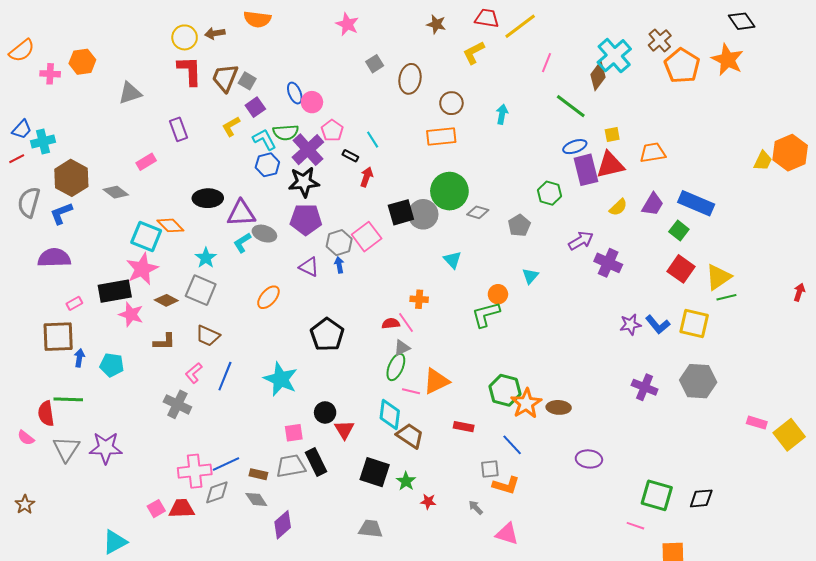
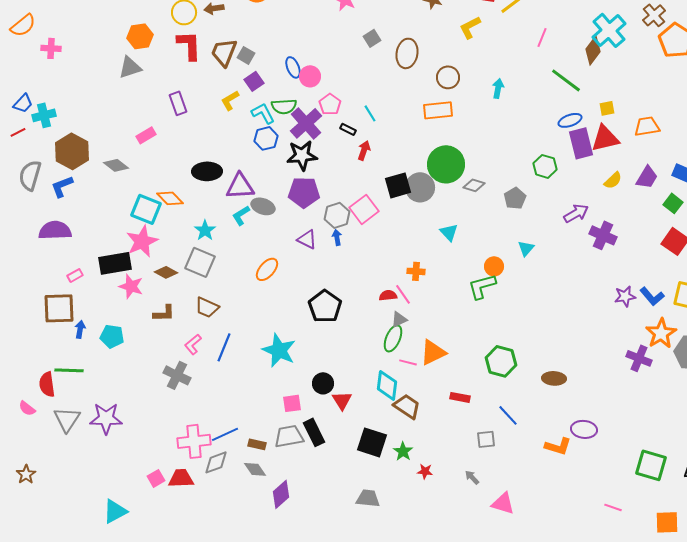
orange hexagon: (82, 62) -> (140, 36), moved
orange star: (526, 403) -> (661, 333), moved
orange L-shape: (506, 485) -> (558, 446), moved
pink line: (635, 526) -> (613, 507), moved

